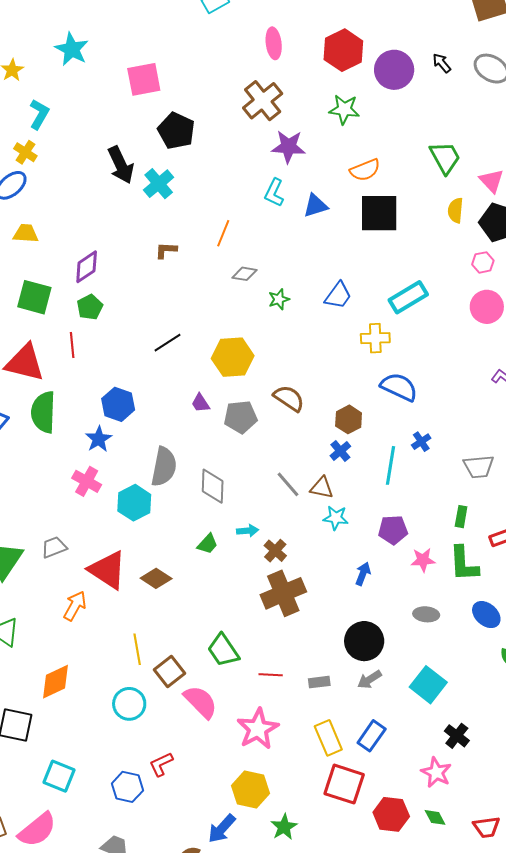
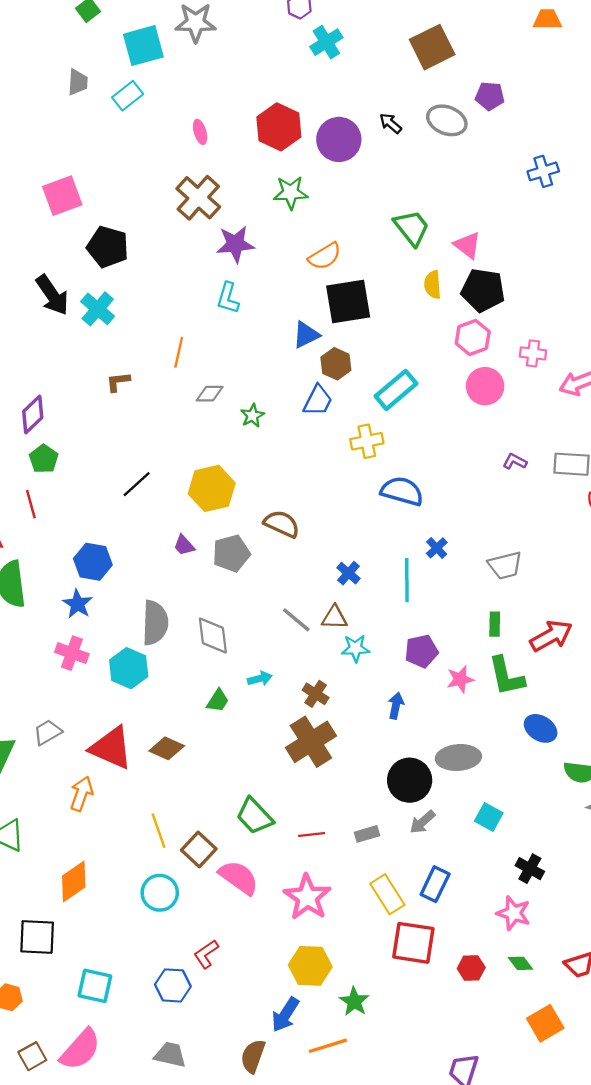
pink ellipse: (274, 43) -> (200, 132), size x0.7
blue triangle: (315, 206) -> (306, 335), moved
pink hexagon: (483, 262) -> (473, 338), size x1.4
brown hexagon: (349, 419) -> (336, 364), moved
brown cross: (275, 551) -> (316, 694), moved
gray ellipse: (426, 614) -> (458, 758), moved, size x1.5
cyan square: (428, 685) -> (489, 817), size x0.7
red hexagon: (391, 814) -> (471, 968), size x0.7

